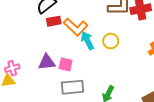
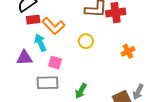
cyan arrow: (87, 40) -> (40, 43), moved
pink square: (66, 64) -> (55, 63), moved

